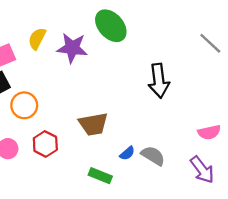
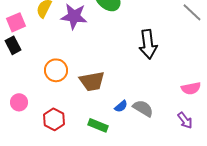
orange circle: (24, 105) -> (56, 70), moved
red hexagon: (45, 144) -> (54, 119), moved
purple arrow: (202, 170) -> (185, 120), size x0.7

